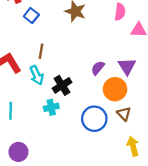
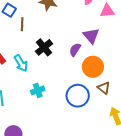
brown line: (41, 51) -> (22, 24), moved
purple triangle: (127, 66) -> (91, 36), moved
black cross: (62, 85) -> (44, 47), moved

